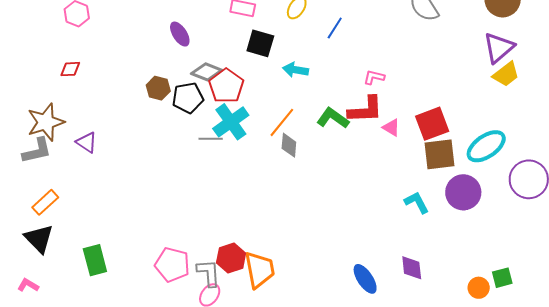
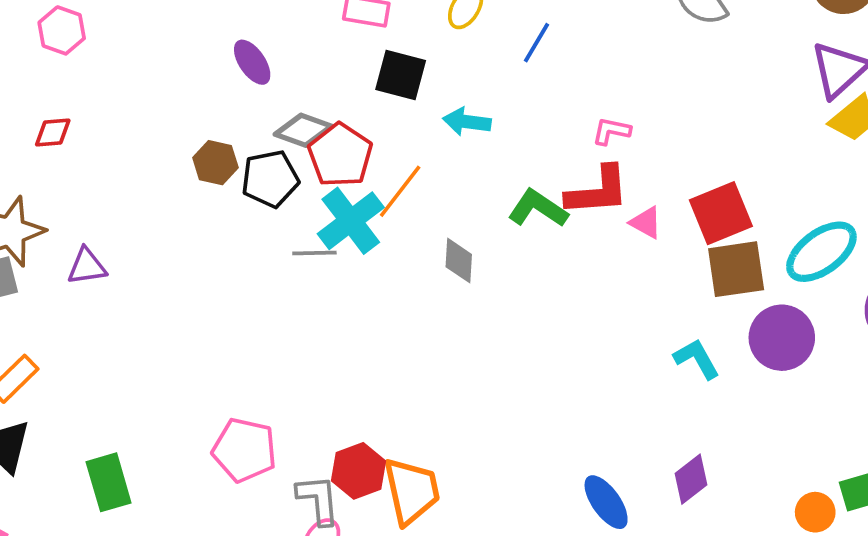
orange line: (282, 122) -> (400, 191), moved
purple triangle: (87, 142) -> (87, 266), turned -40
pink pentagon: (172, 265) -> (244, 450), moved
purple diamond: (412, 268) -> (691, 479), turned 60

